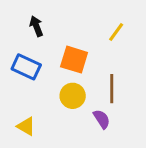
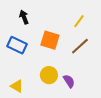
brown line: (112, 89) -> (80, 46), moved, turned 48
yellow circle: (73, 96) -> (49, 75), moved

